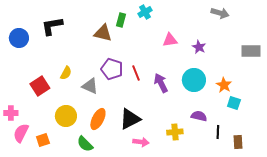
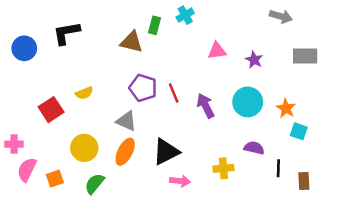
gray rectangle: (251, 51) -> (305, 56), moved
yellow semicircle: (66, 73) -> (84, 93), turned 40
gray triangle: (90, 86) -> (126, 121), moved
green semicircle: (85, 144) -> (94, 184), moved, turned 84

